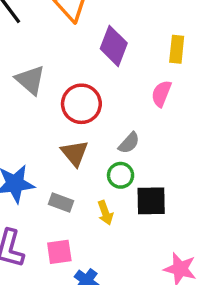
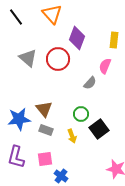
red circle: (81, 104) -> (58, 59), moved
gray semicircle: (129, 143) -> (90, 83), moved
brown triangle: (75, 153) -> (44, 109), moved
black square: (151, 201) -> (99, 129), turned -36

